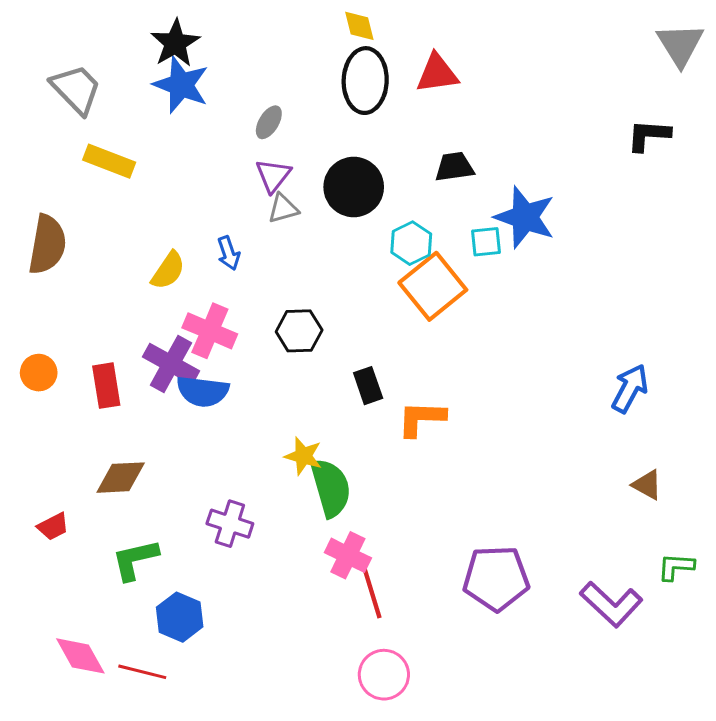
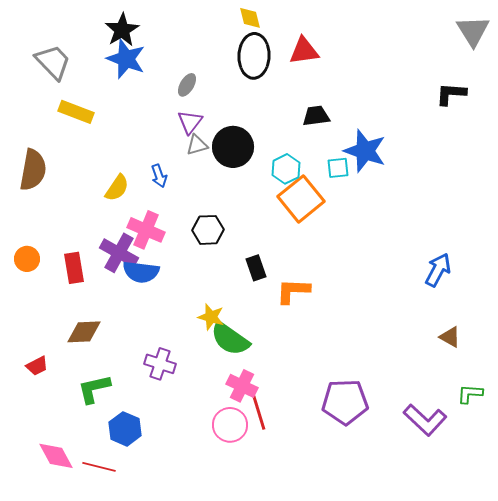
black circle: (354, 187) -> (233, 147), moved
green semicircle: (331, 488) -> (230, 339), turned 141
pink circle: (384, 675) -> (230, 425), moved

